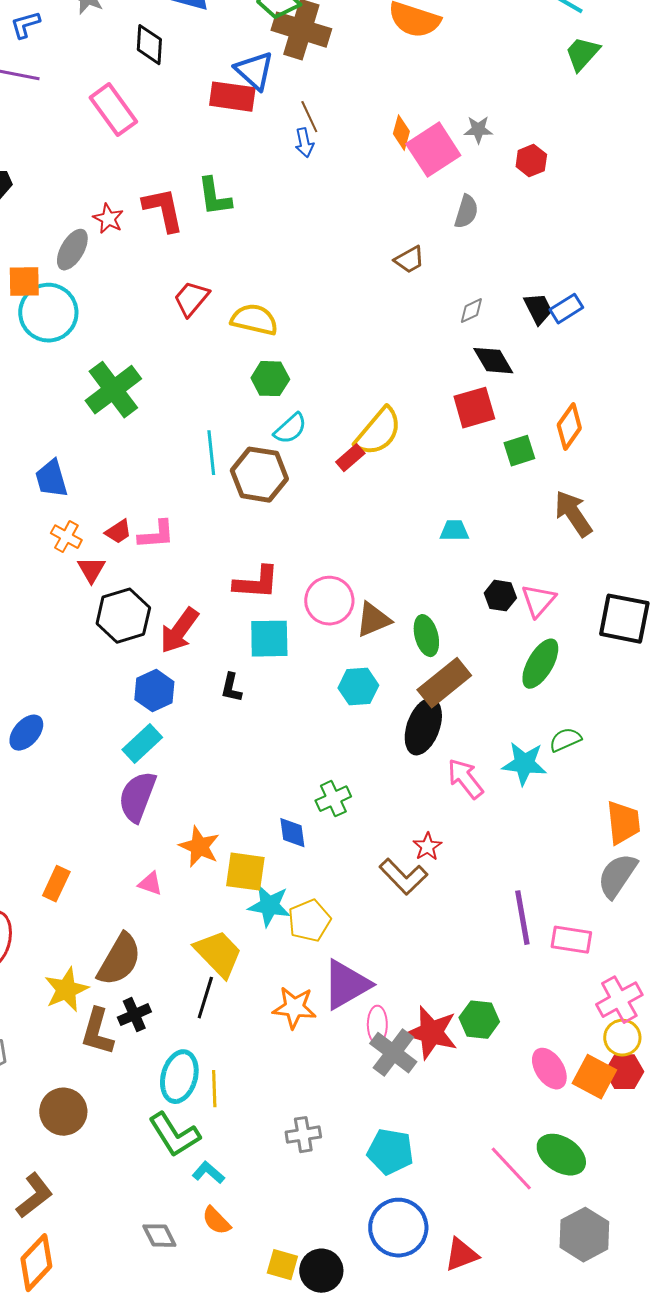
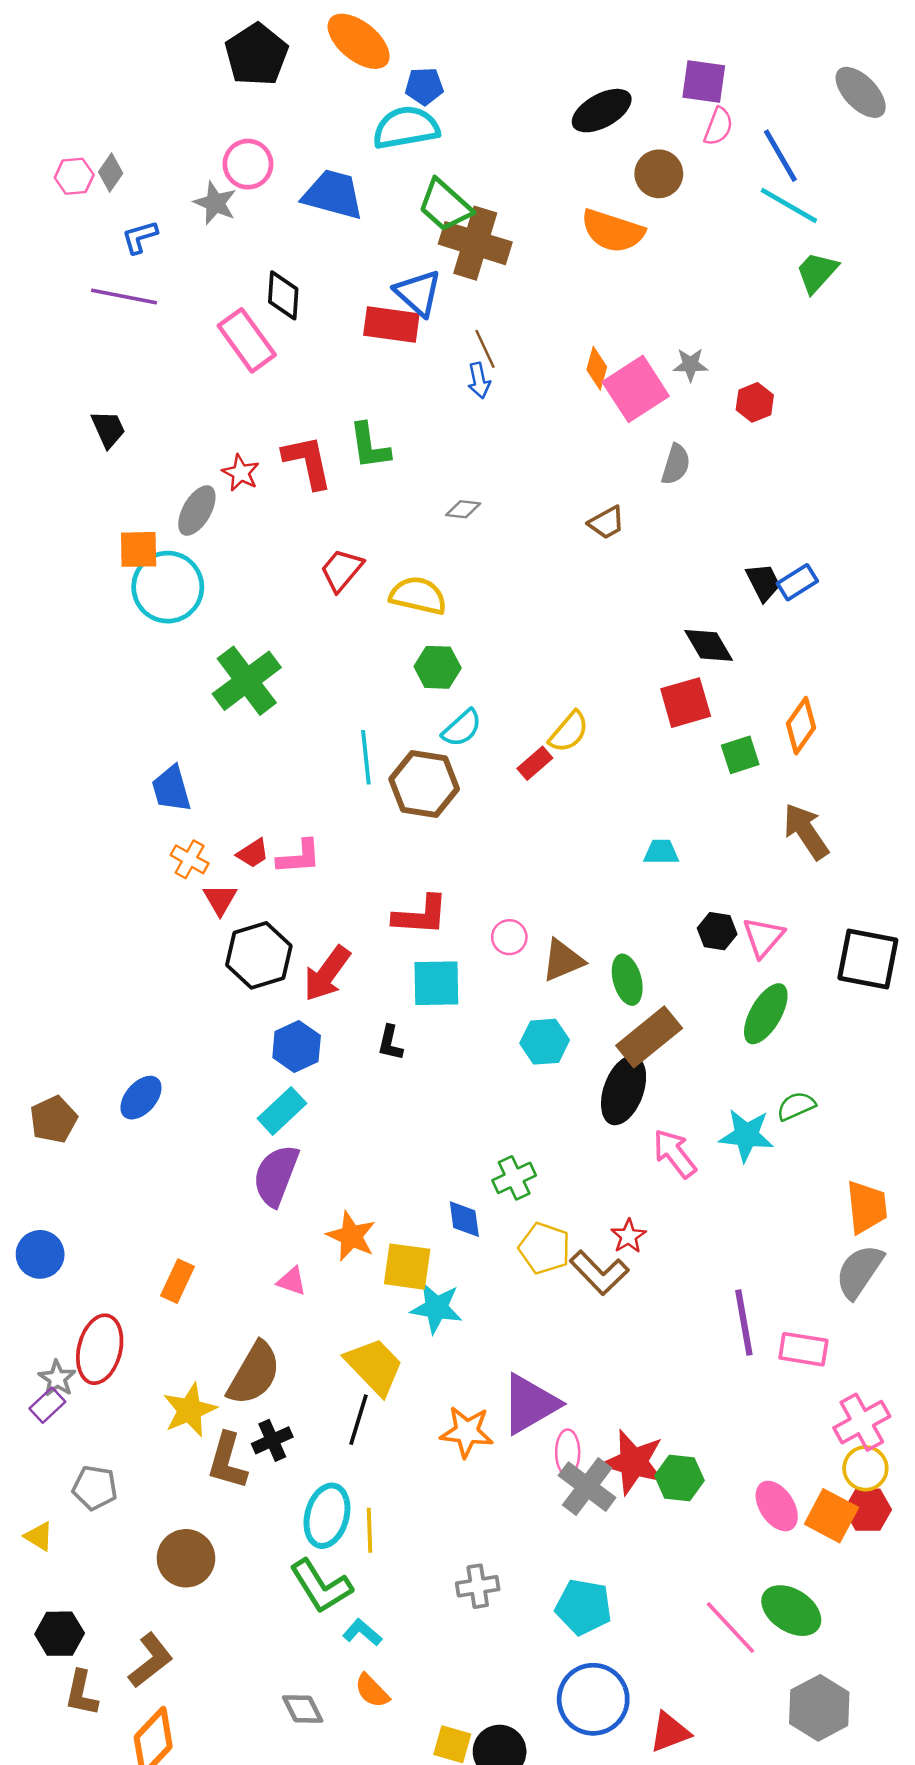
black diamond: (149, 45) -> (283, 295), moved
gray diamond: (471, 311) -> (463, 509), moved, turned 32
yellow semicircle: (378, 432) -> (569, 732), size x0.7
pink circle: (329, 601) -> (509, 937), size x0.6
yellow pentagon: (309, 921) -> (545, 1248), moved, turned -30
green hexagon: (479, 1020) -> (679, 1478), moved

